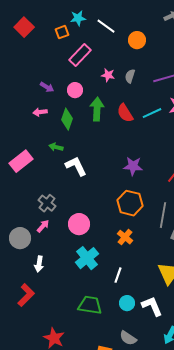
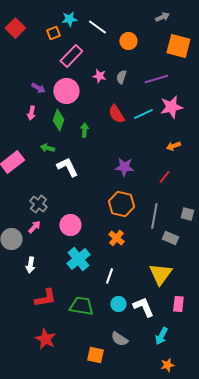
pink circle: (75, 90) -> (66, 91), size x1.6
green arrow: (97, 109) -> (84, 130), moved, size x0.6
pink arrow: (40, 112) -> (31, 113), turned -72
red L-shape: (26, 295) -> (45, 298), moved, turned 35

